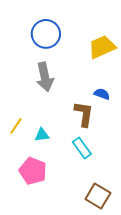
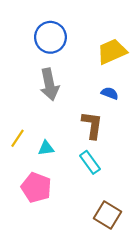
blue semicircle: (102, 94) -> (110, 93), moved

